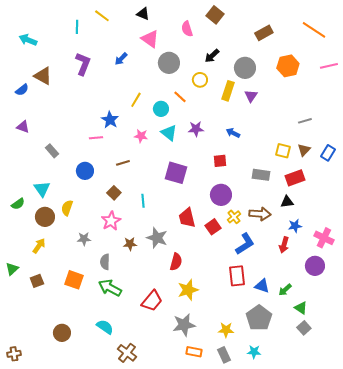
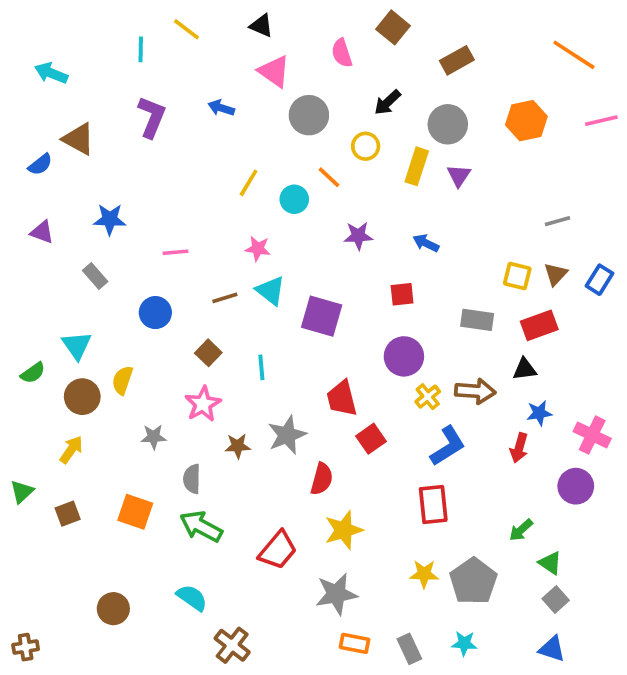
brown rectangle: (264, 33) -> (457, 60), moved
blue arrow: (121, 59) -> (221, 108), turned 64
blue star: (110, 120) -> (110, 219), moved, turned -30
cyan triangle: (169, 133) -> (271, 291), moved
red square: (213, 227) -> (371, 439), moved
gray star: (157, 238) -> (287, 435), turned 30
blue triangle: (262, 286) -> (552, 649), moved
yellow star: (226, 330) -> (424, 574), moved

